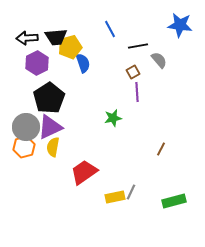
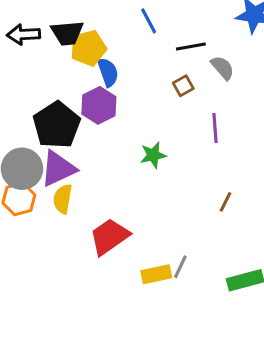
purple hexagon: (37, 63) -> (99, 105), moved
purple line: (137, 92) -> (215, 128), moved

